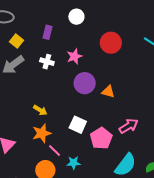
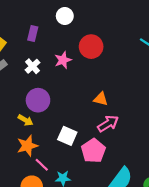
red circle: (111, 43) -> (91, 47), moved
white cross: (47, 62) -> (32, 66), turned 32
purple circle: (85, 83) -> (38, 100), moved
pink arrow: (129, 126) -> (108, 124), moved

